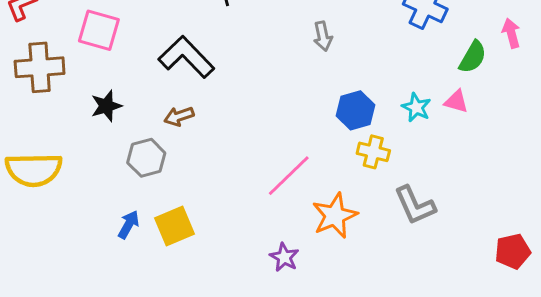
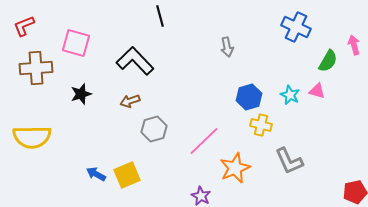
gray hexagon: (146, 158) -> (154, 129), moved
blue arrow: (129, 225) -> (96, 174), turned -90

